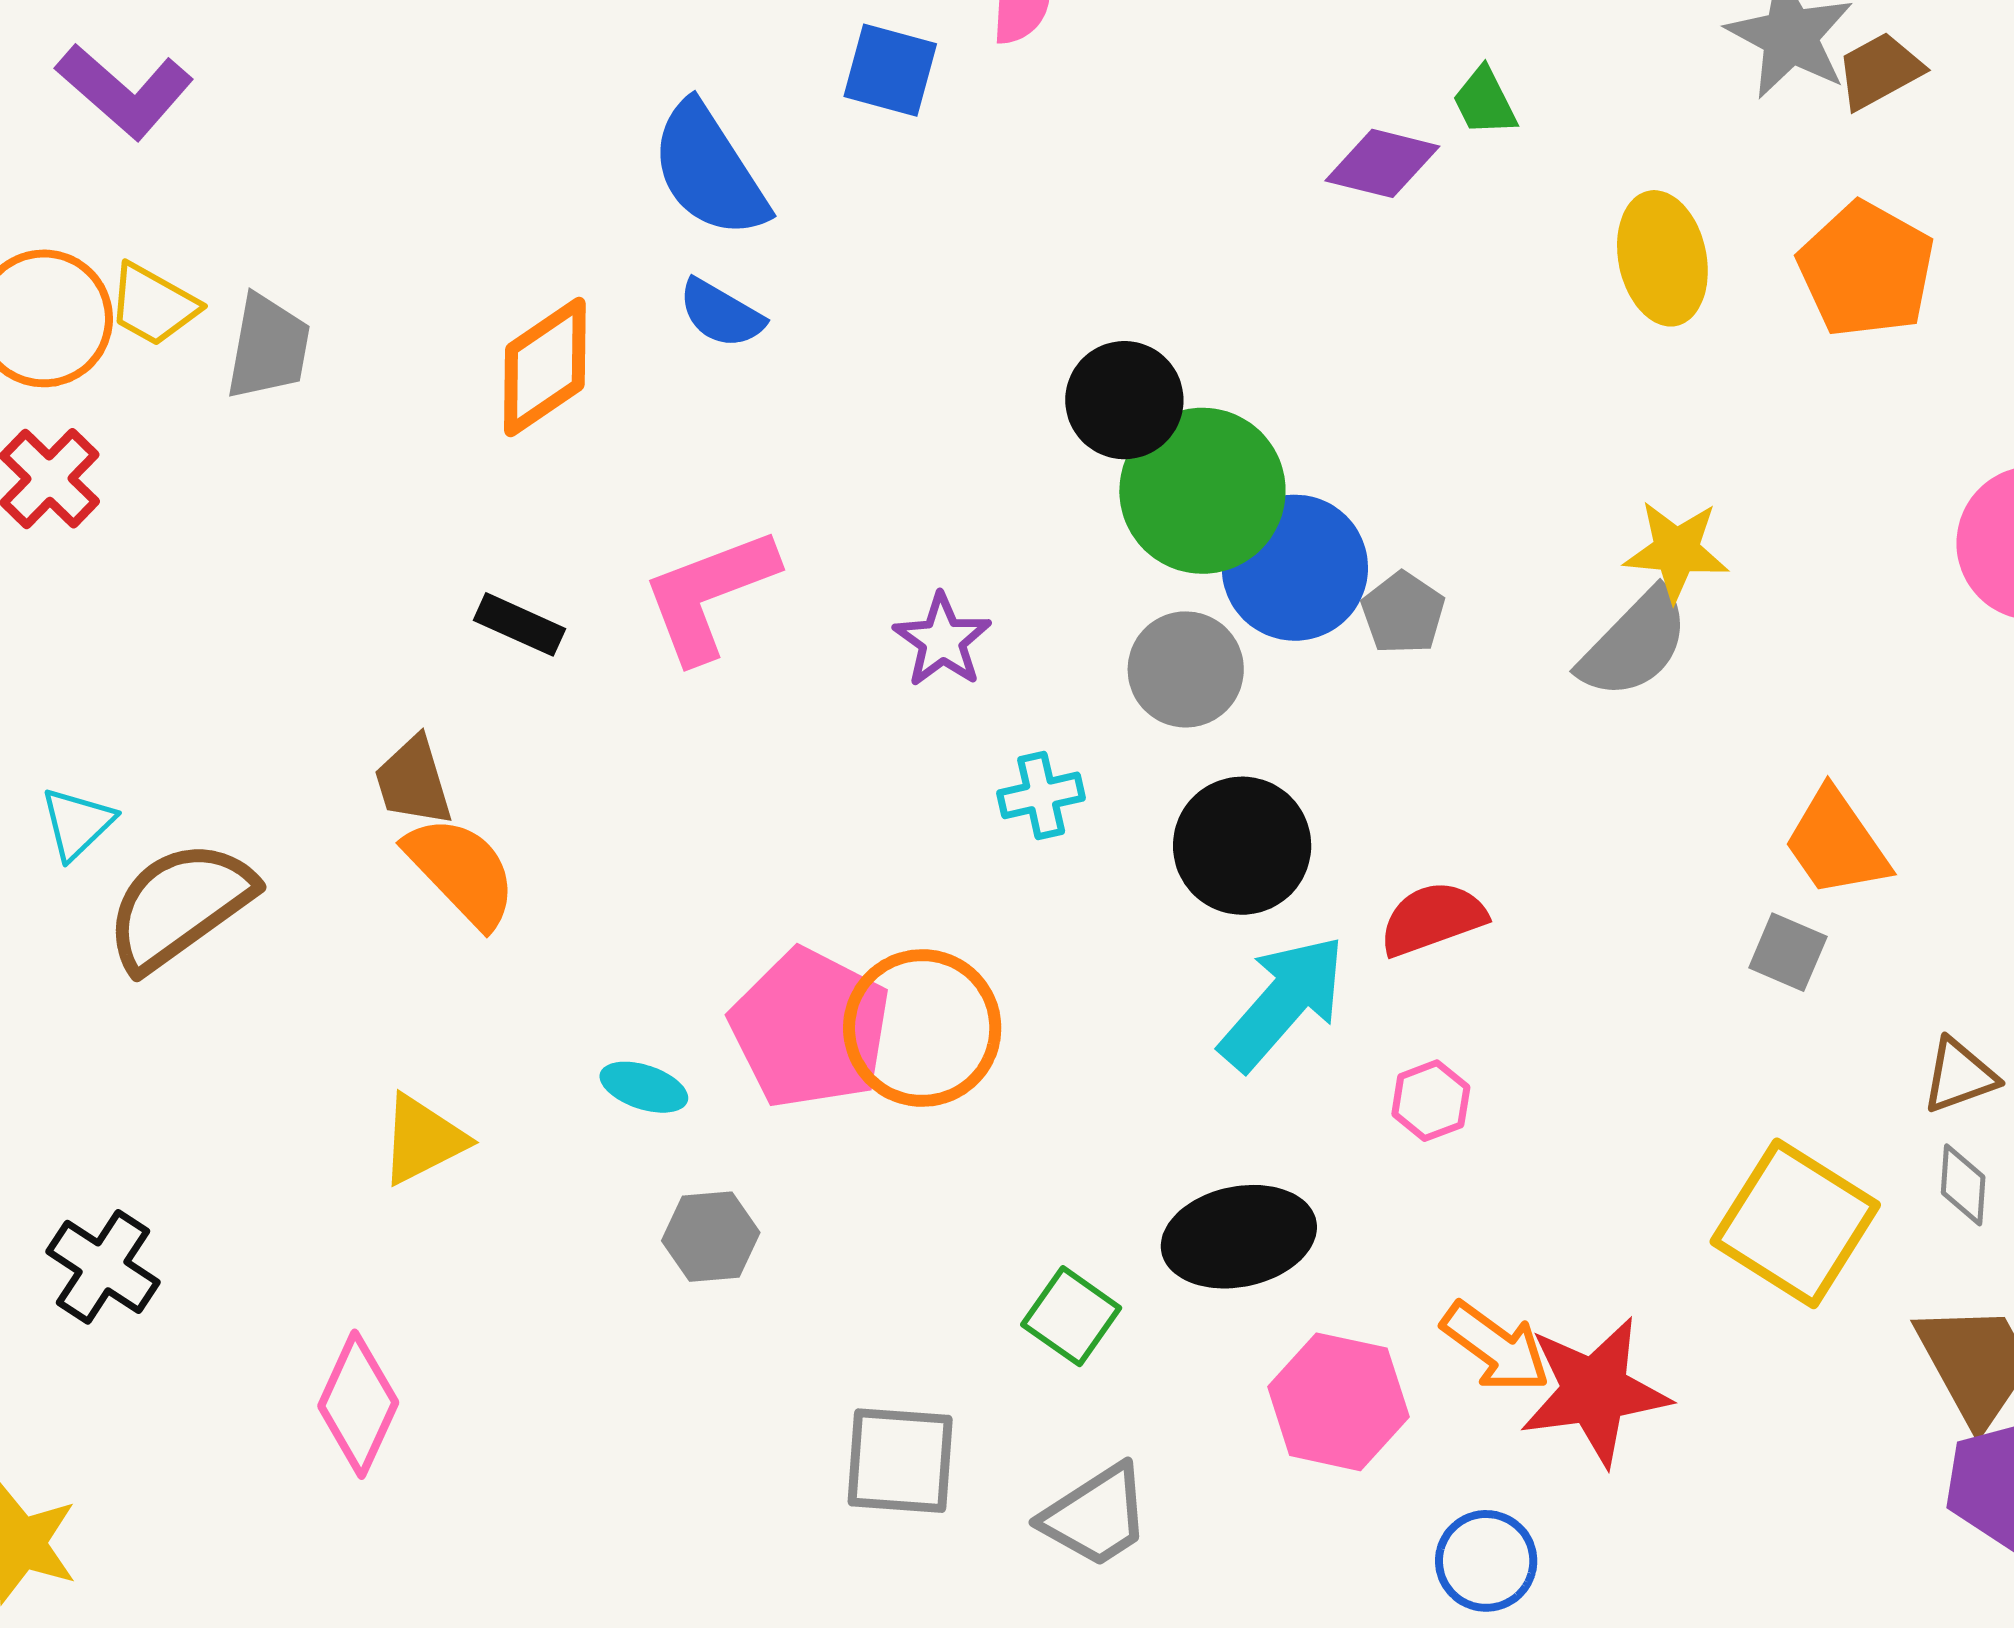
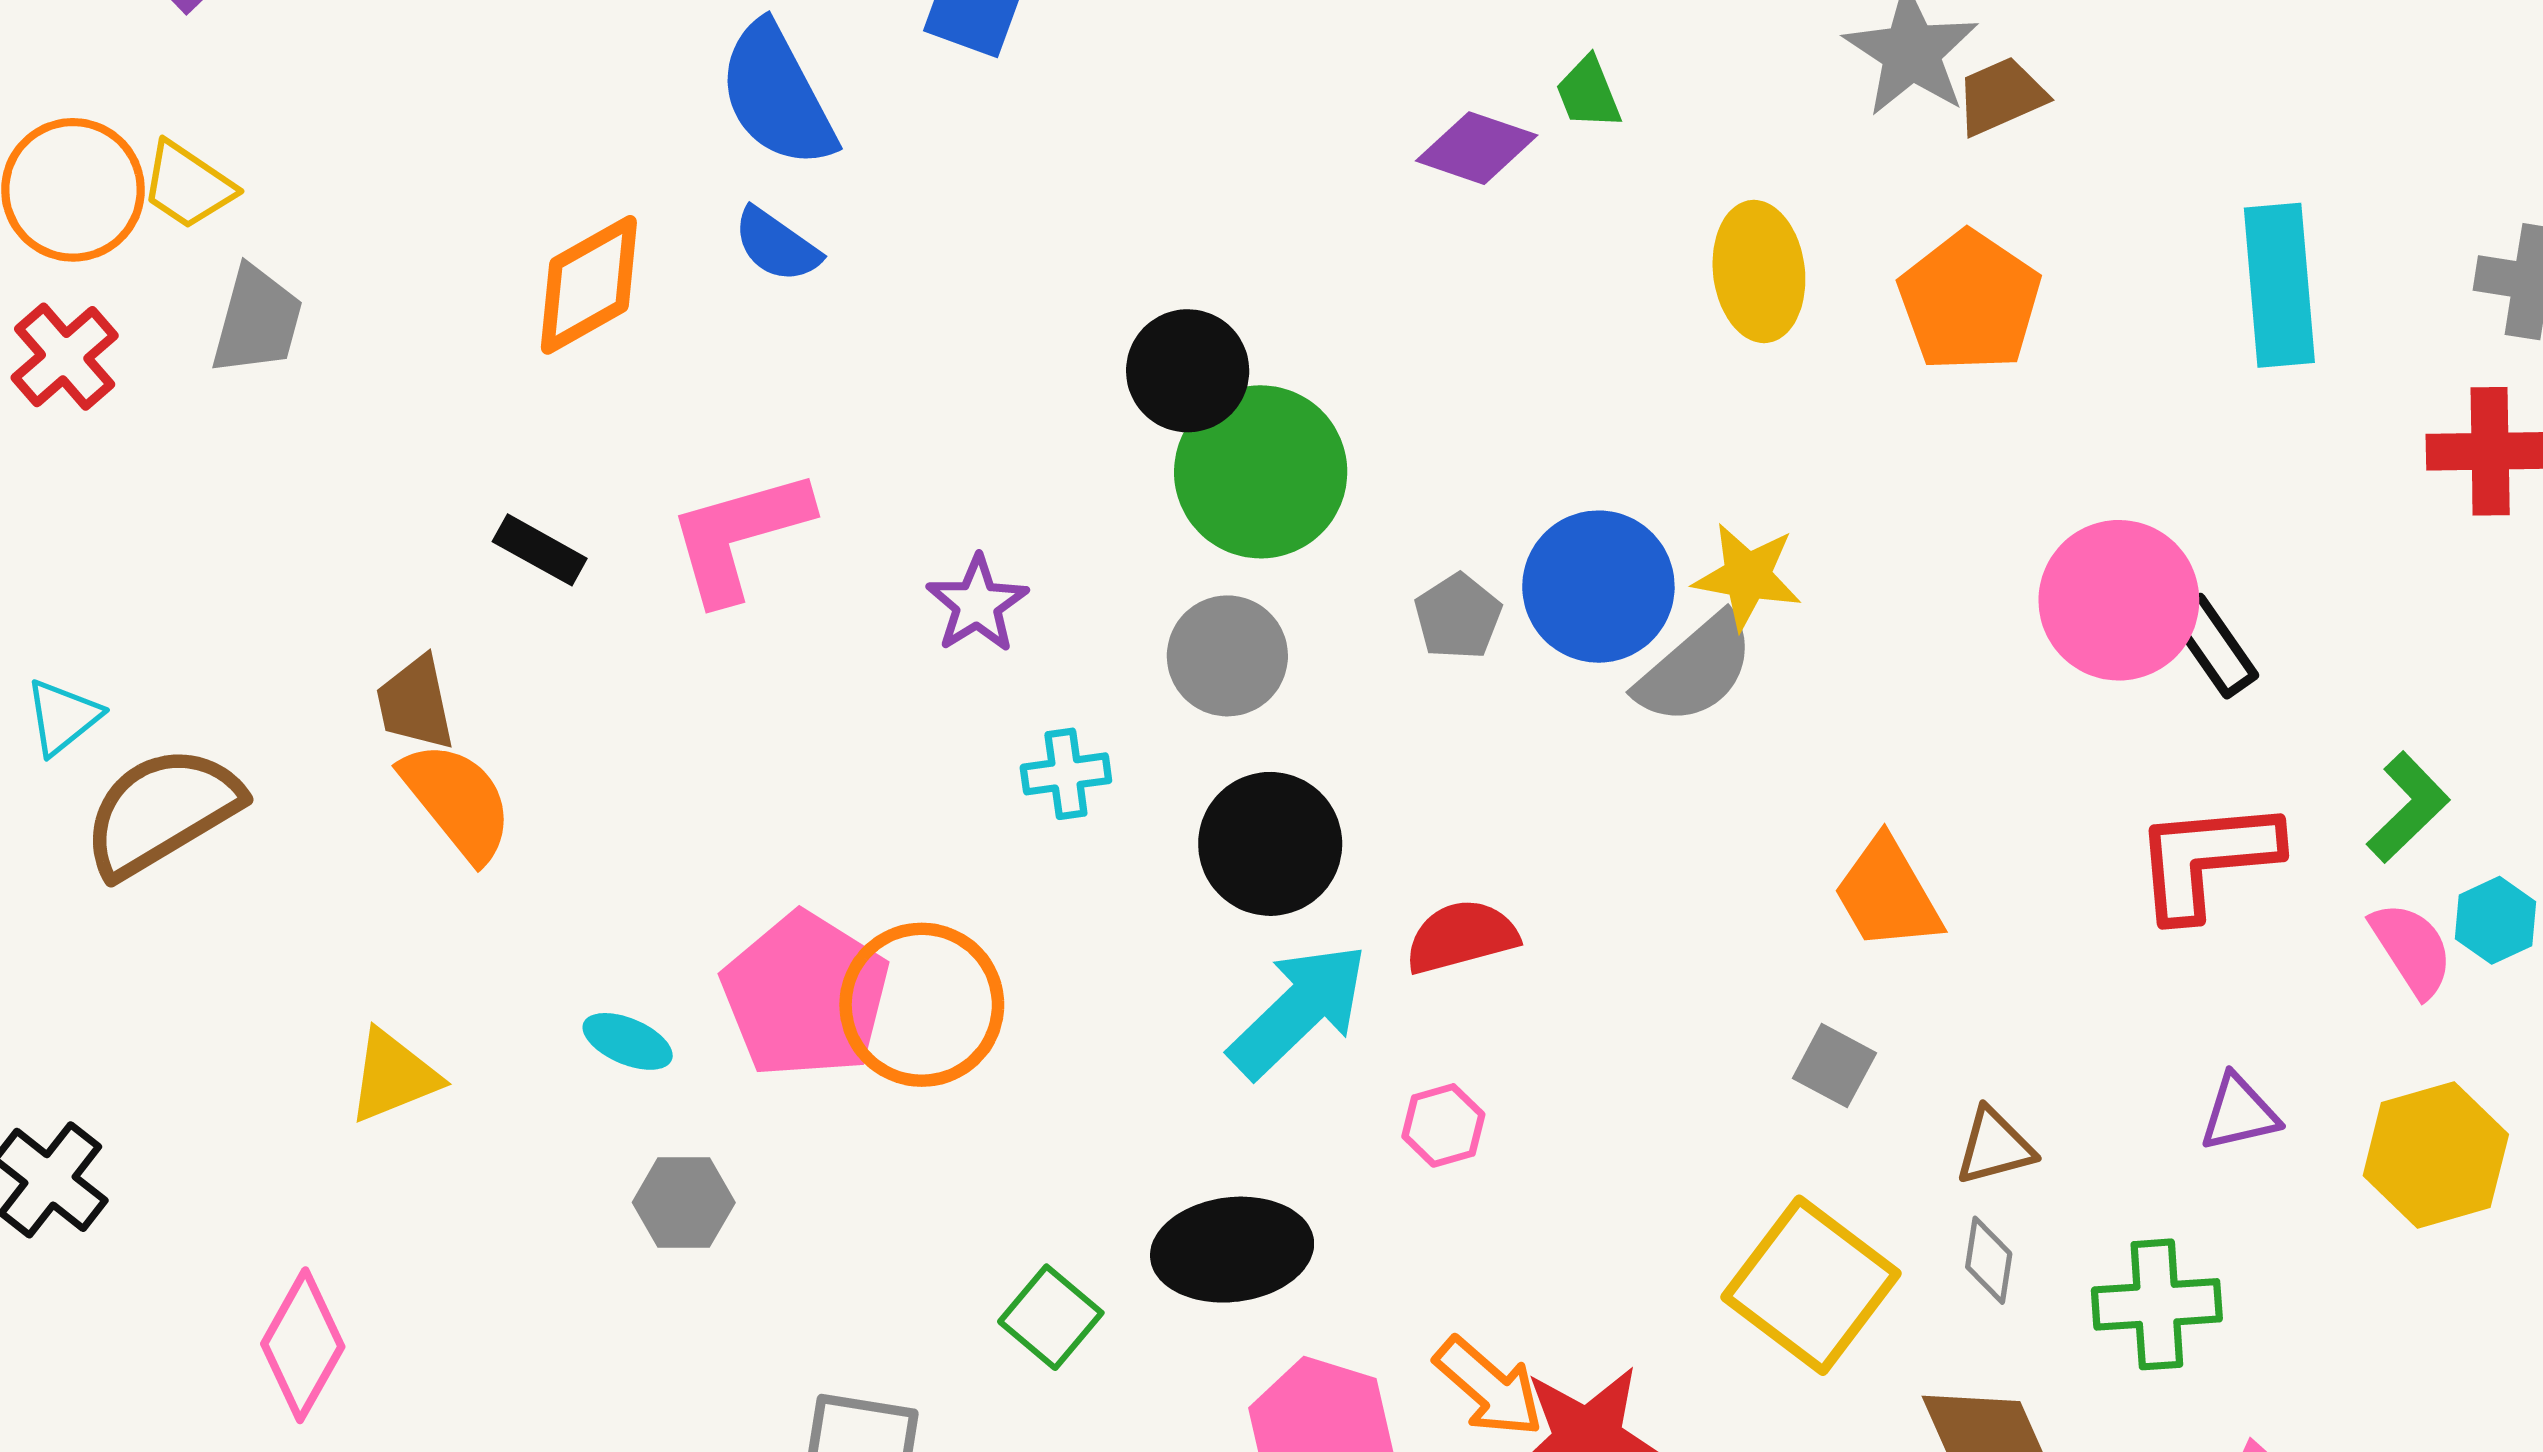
gray trapezoid: (268, 347) -> (257, 321), moved
blue circle: (1295, 568) -> (1598, 587), moved
gray square: (1788, 952) -> (1834, 1066), moved

